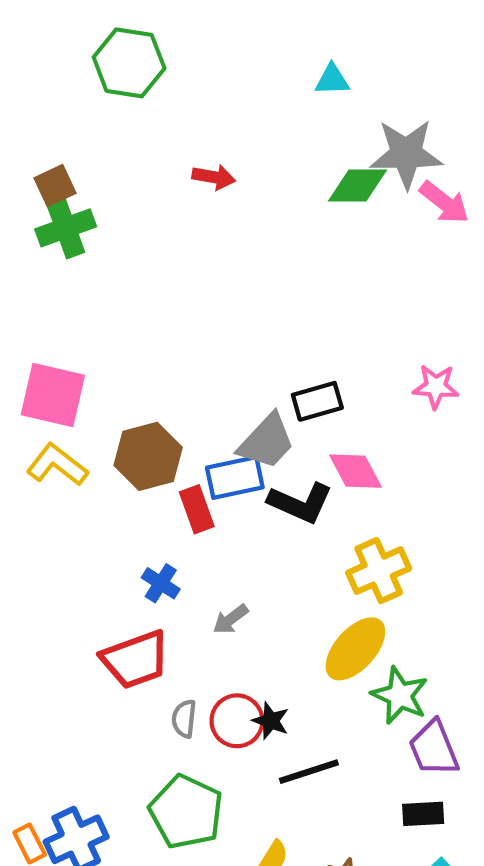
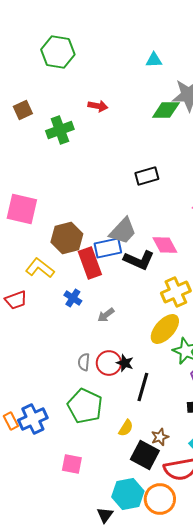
green cross: (66, 228) -> (60, 130), moved
black rectangle: (317, 401) -> (147, 176), moved
yellow L-shape: (57, 465) -> (40, 268), moved
red rectangle: (197, 509) -> (90, 263), size x1.4
red trapezoid: (135, 659) -> (16, 300), moved, size x0.7
black line: (309, 772) -> (143, 387), turned -56

